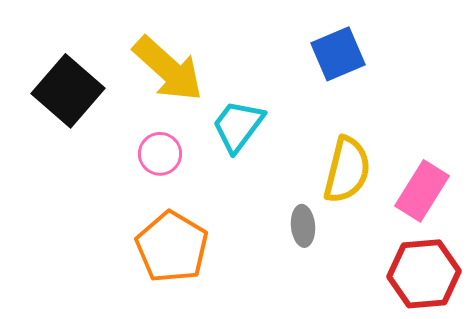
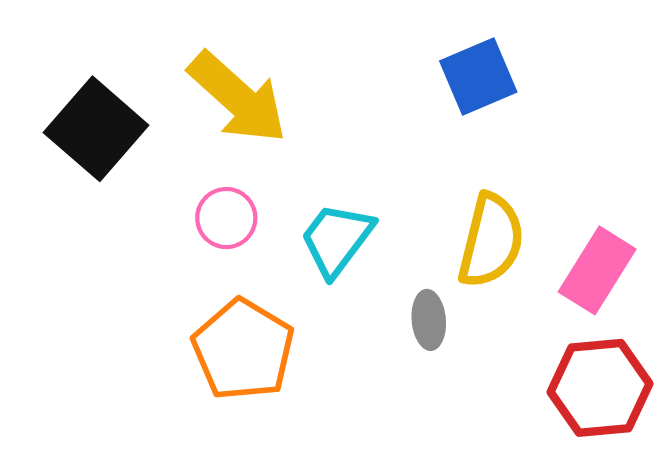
cyan trapezoid: (238, 126) -> (337, 239), moved

